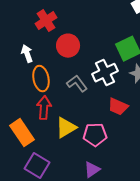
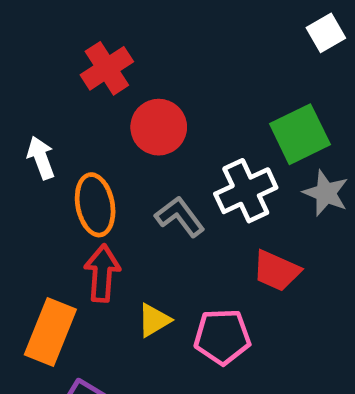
white arrow: (27, 54) -> (41, 158), moved
yellow triangle: (66, 128) -> (154, 320), size x0.7
orange rectangle: (22, 133) -> (50, 332), turned 56

